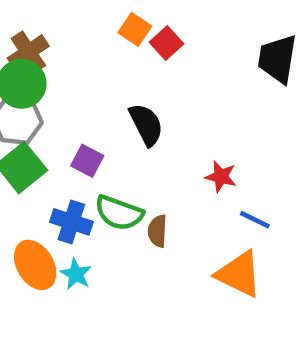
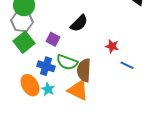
black semicircle: (146, 125) -> (79, 23), turned 72
brown semicircle: (157, 231) -> (84, 70), size x1.6
orange triangle: (239, 274) -> (78, 90), moved

